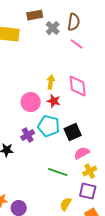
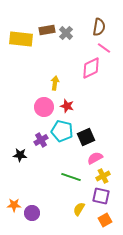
brown rectangle: (35, 15) -> (47, 30), moved
brown semicircle: (74, 22) -> (99, 27), moved
pink line: (77, 44) -> (104, 48), moved
yellow arrow: (51, 82) -> (55, 83), moved
pink diamond: (78, 86) -> (91, 68), moved, turned 70

